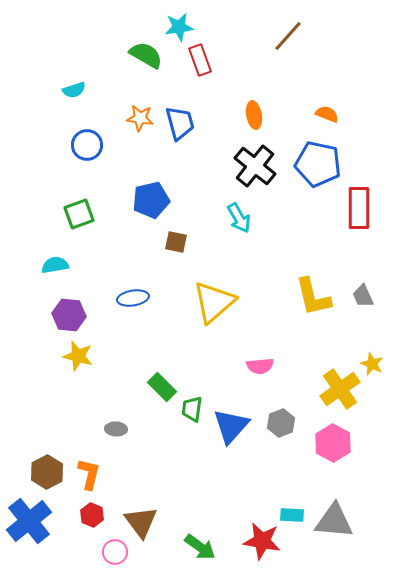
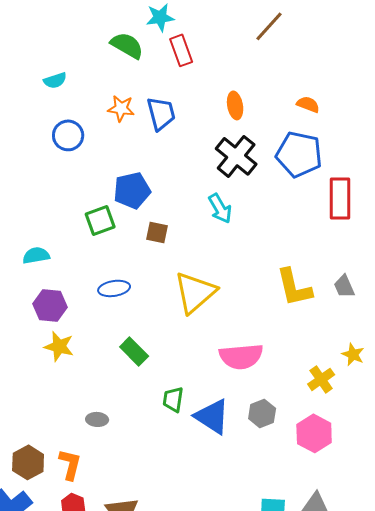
green square: (79, 214) -> (100, 220), moved
pink semicircle: (260, 366) -> (241, 356), size x1.6
green rectangle: (162, 387) -> (134, 351), moved
yellow cross: (340, 389) -> (321, 379), size x0.7
blue triangle: (231, 426) -> (212, 416), turned -39

